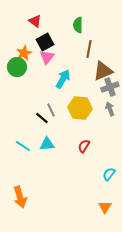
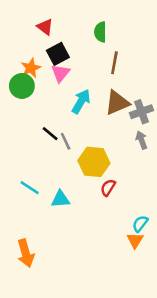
brown triangle: (103, 71) -> (117, 103), moved
yellow hexagon: (80, 108) -> (94, 162), moved
black line: (42, 118) -> (50, 134), moved
cyan triangle: (47, 144) -> (60, 199), moved
orange triangle: (105, 207) -> (135, 240), moved

